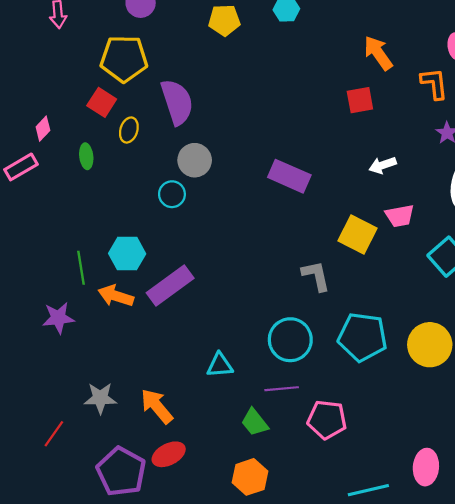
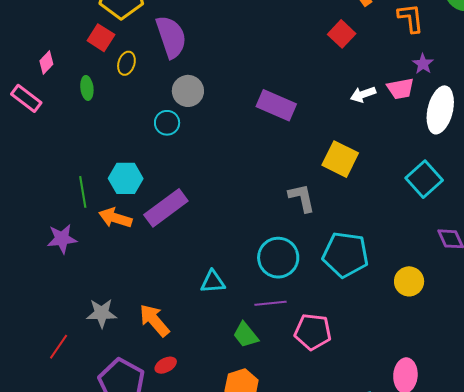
red square: (360, 100) -> (342, 34), turned -36
pink rectangle: (21, 167) -> (26, 98), turned 68
pink trapezoid: (400, 216) -> (400, 89), moved
yellow circle: (430, 345) -> (409, 281), moved, size x0.7
red ellipse: (169, 454) -> (166, 365), size x0.7

